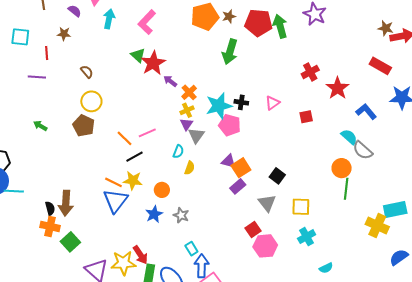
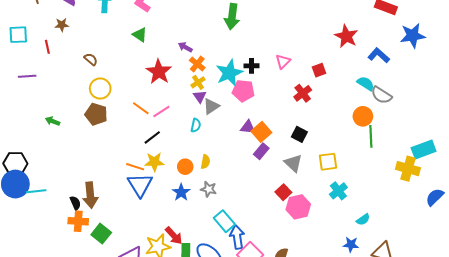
red star: (153, 63) -> (159, 72), moved
red cross: (310, 72) -> (303, 93), moved
purple line: (37, 77) -> (27, 76), moved
purple arrow: (170, 81) -> (185, 47), moved
gray triangle: (196, 135) -> (211, 106), turned 30
orange line: (124, 138) -> (141, 108), moved
yellow semicircle: (190, 168) -> (205, 162), moved
cyan rectangle: (191, 249) -> (224, 221), size x1.5

